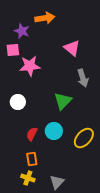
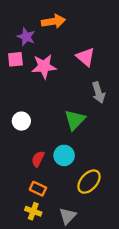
pink star: (30, 66) -> (44, 66), moved
yellow ellipse: (84, 138) -> (89, 182), moved
orange rectangle: (32, 159) -> (38, 189), turned -56

